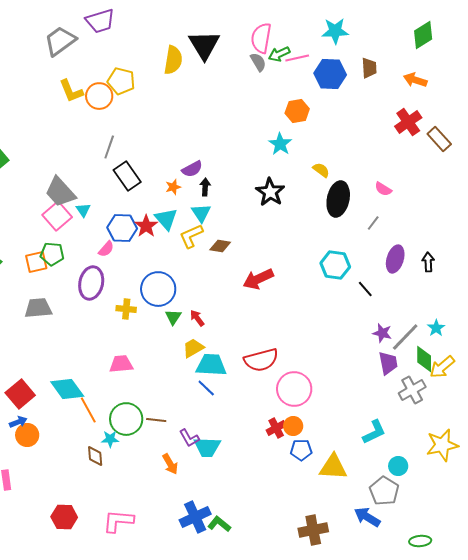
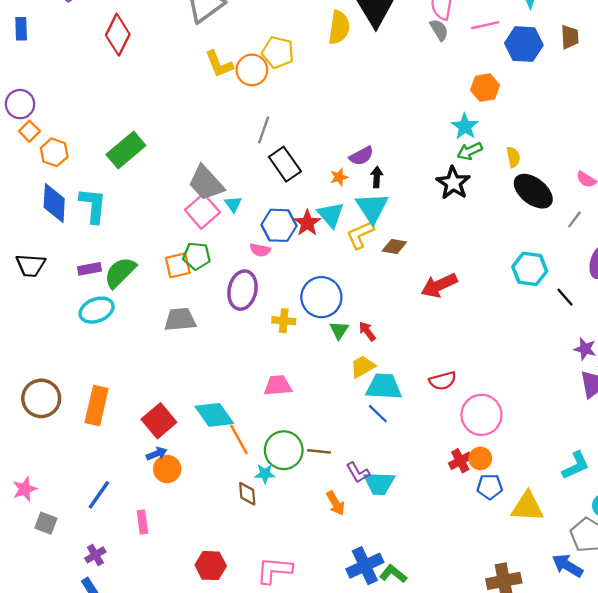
green arrow: (279, 54) -> (470, 151), moved
yellow semicircle: (321, 170) -> (513, 157), turned 42
black ellipse: (338, 199) -> (533, 191), turned -64
cyan triangle: (201, 213) -> (372, 208), size x1.4
pink semicircle: (106, 249) -> (260, 250), turned 60
red semicircle: (261, 360) -> (443, 381), size x0.7

